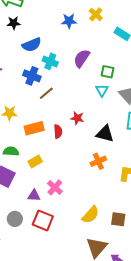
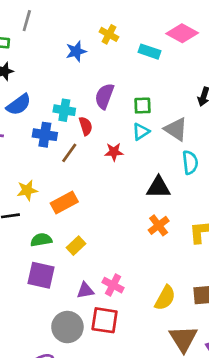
blue semicircle: (32, 45) -> (19, 105), moved
cyan triangle: (102, 90) -> (141, 132), turned 40
red star: (77, 118) -> (114, 152), moved
red semicircle: (58, 131) -> (86, 126), moved
pink cross: (55, 187) -> (113, 285), moved
gray circle: (15, 219) -> (67, 327), size x1.5

